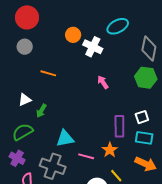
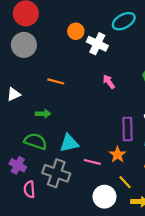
gray circle: (25, 47) -> (24, 45), size x1.5
orange line: (48, 73) -> (56, 81), moved
white triangle: (25, 100) -> (14, 94), moved
green arrow: (41, 111) -> (43, 114), turned -120
green semicircle: (23, 132) -> (35, 141), moved, turned 50

